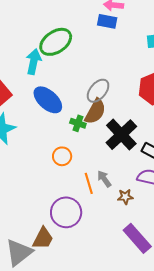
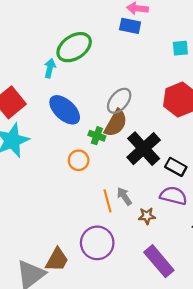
cyan arrow: (34, 62) -> (50, 68), size x0.7
orange circle: (62, 156) -> (79, 160), moved
purple circle: (66, 212) -> (97, 243), moved

